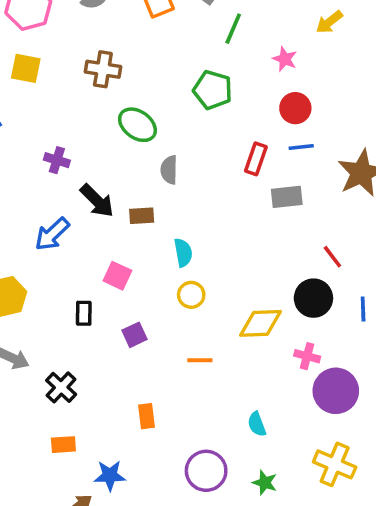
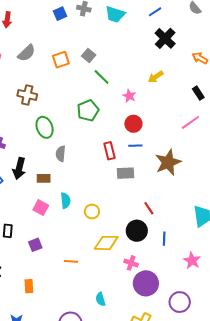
green line: (233, 29) -> (102, 77), turned -72
green pentagon: (213, 90) -> (88, 111), turned 30
green ellipse: (137, 125) -> (45, 127), turned 30
red rectangle: (256, 159) -> (110, 151), turned -36
black arrow: (97, 201) -> (19, 168), turned 55
pink square: (117, 276) -> (41, 208), moved
yellow circle: (191, 295) -> (92, 211), moved
orange rectangle: (147, 416) -> (29, 286), moved

